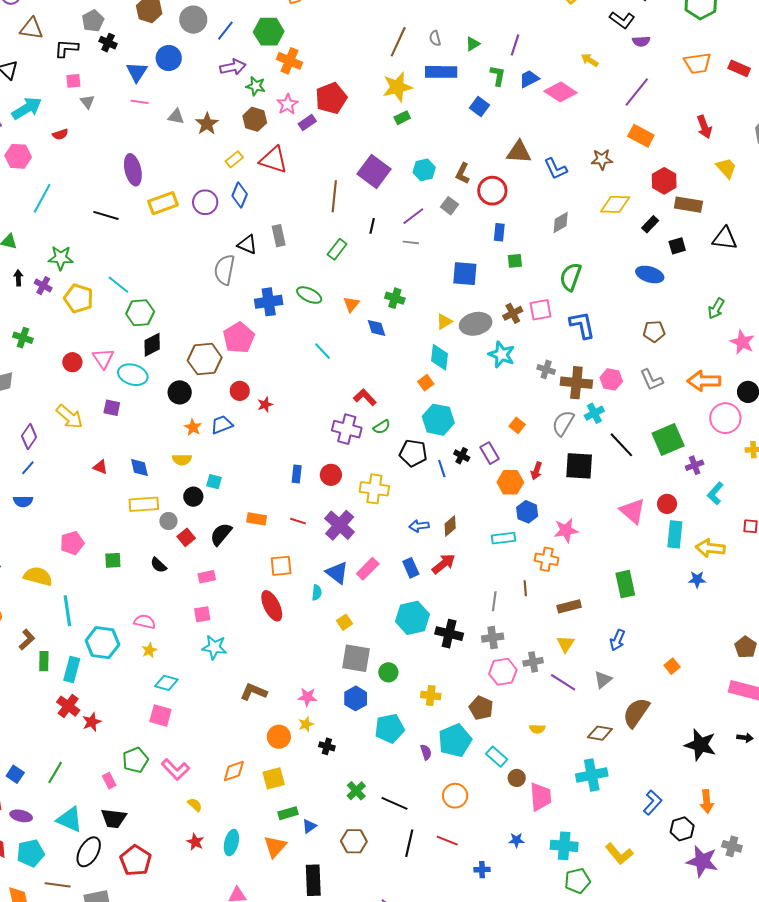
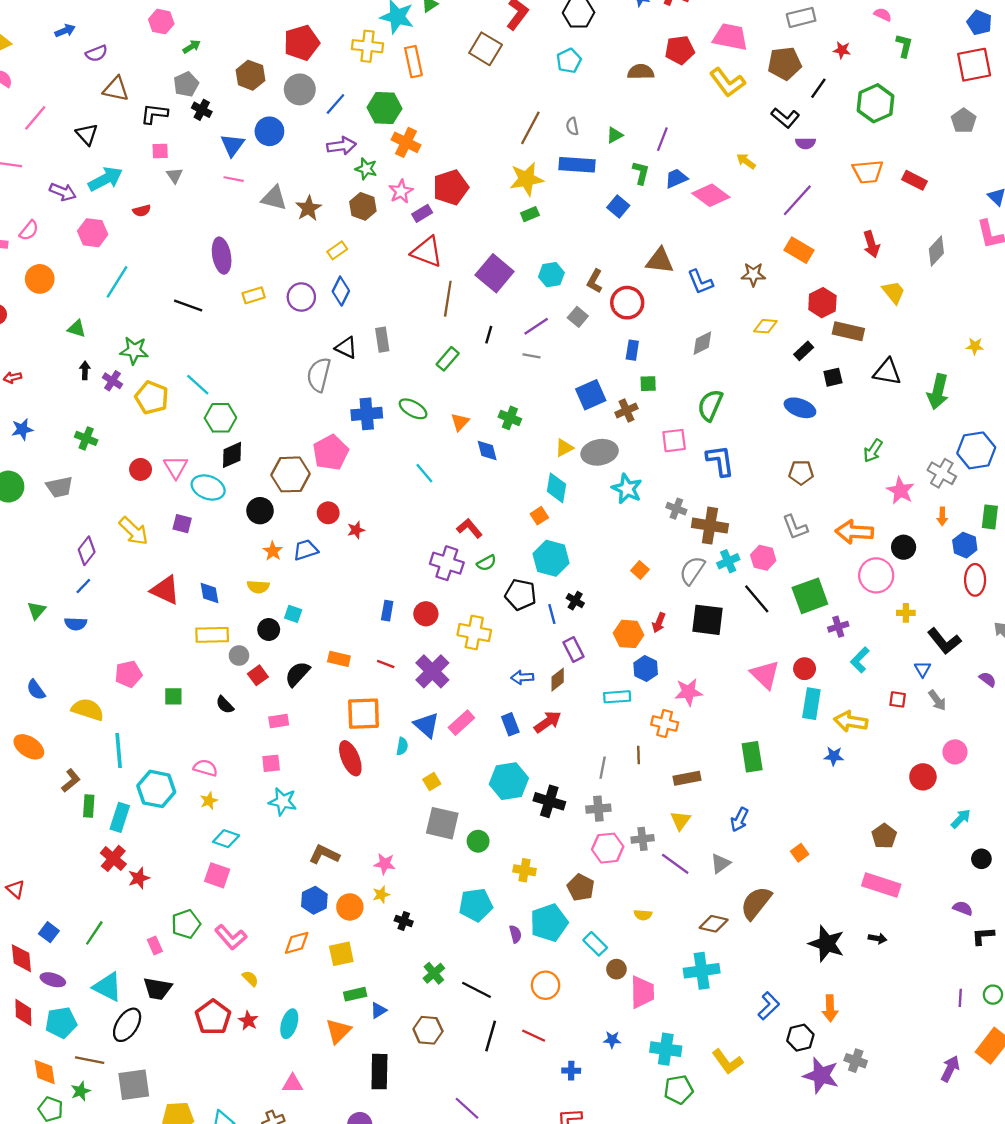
gray triangle: (176, 117) -> (274, 198), size x1.4
red triangle: (274, 160) -> (427, 252), moved
yellow rectangle: (163, 203) -> (254, 295), size x0.7
yellow diamond: (615, 204) -> (765, 326), size x0.7
blue square: (465, 274) -> (591, 395), turned -32
brown cross: (513, 313) -> (626, 410), moved
pink hexagon: (611, 379) -> (763, 558), moved
purple rectangle: (490, 453) -> (574, 649), moved
red triangle: (100, 467) -> (165, 590), size x1.8
orange square: (281, 566) -> (364, 714), size x1.4
blue hexagon: (356, 698) -> (314, 900), moved
red pentagon: (136, 860) -> (213, 1017), moved

